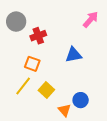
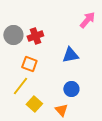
gray circle: (16, 22) -> (13, 35), moved
yellow square: (46, 90) -> (34, 104), moved
blue circle: (81, 100) -> (71, 89), moved

